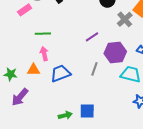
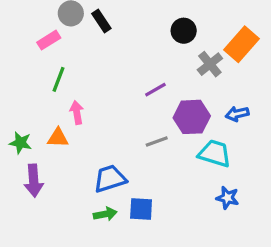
green line: (43, 34) -> (59, 79), moved, turned -70
gray line: (94, 69) -> (157, 142), turned 48
blue trapezoid: (61, 73) -> (110, 179), moved
purple arrow: (20, 97) -> (34, 181), turned -48

